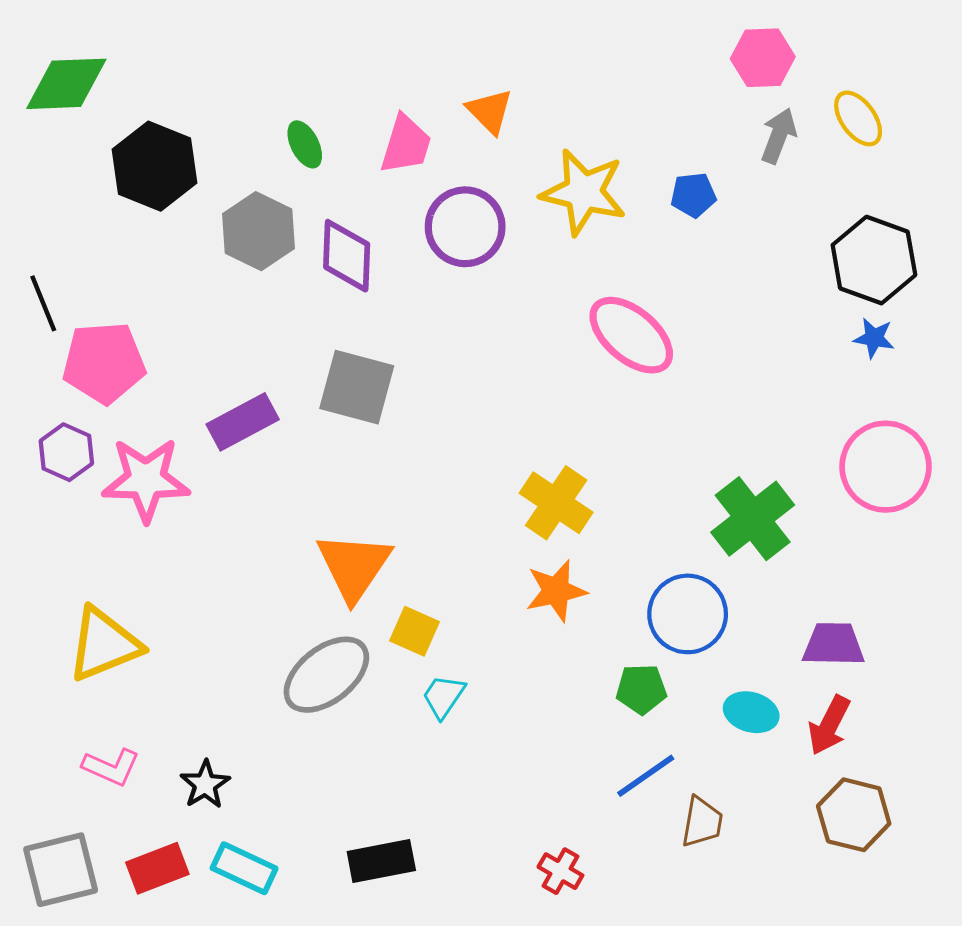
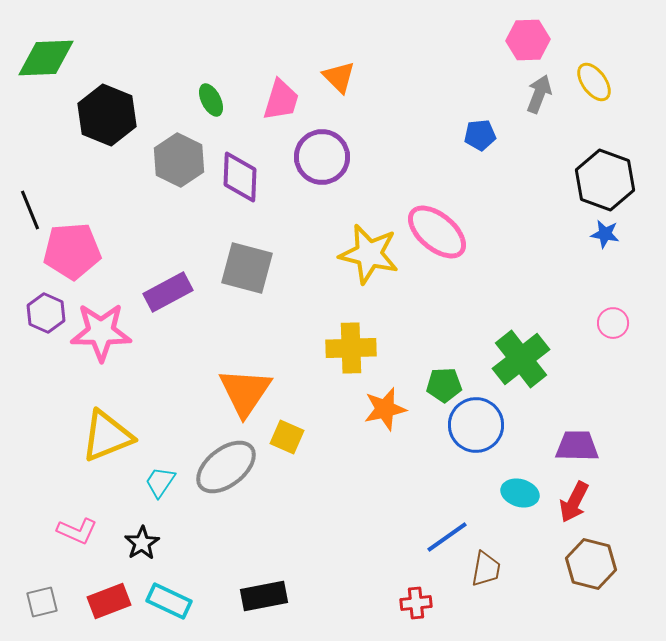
yellow star: (584, 192) -> (369, 254), moved
pink circle: (886, 467) -> (613, 323), size x0.5
yellow cross: (556, 503) -> (351, 348), moved, turned -36
yellow triangle: (104, 644) -> (107, 436), moved
green pentagon: (641, 689) -> (444, 385), moved
cyan trapezoid: (443, 696) -> (160, 482), moved
gray square: (61, 870) -> (42, 602), size x0.6
red cross: (560, 871) -> (416, 603), moved, turned -36

